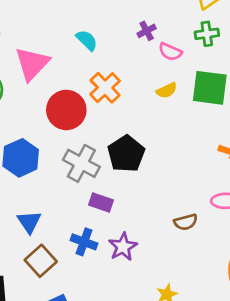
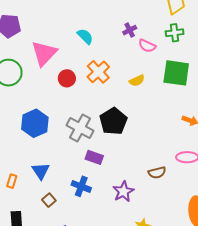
yellow semicircle: (167, 90) -> (137, 81), moved
red circle: (66, 110) -> (67, 78), moved, size x0.6
purple star: (123, 247) -> (123, 192), moved
brown square: (41, 261) -> (49, 200), size x0.6

